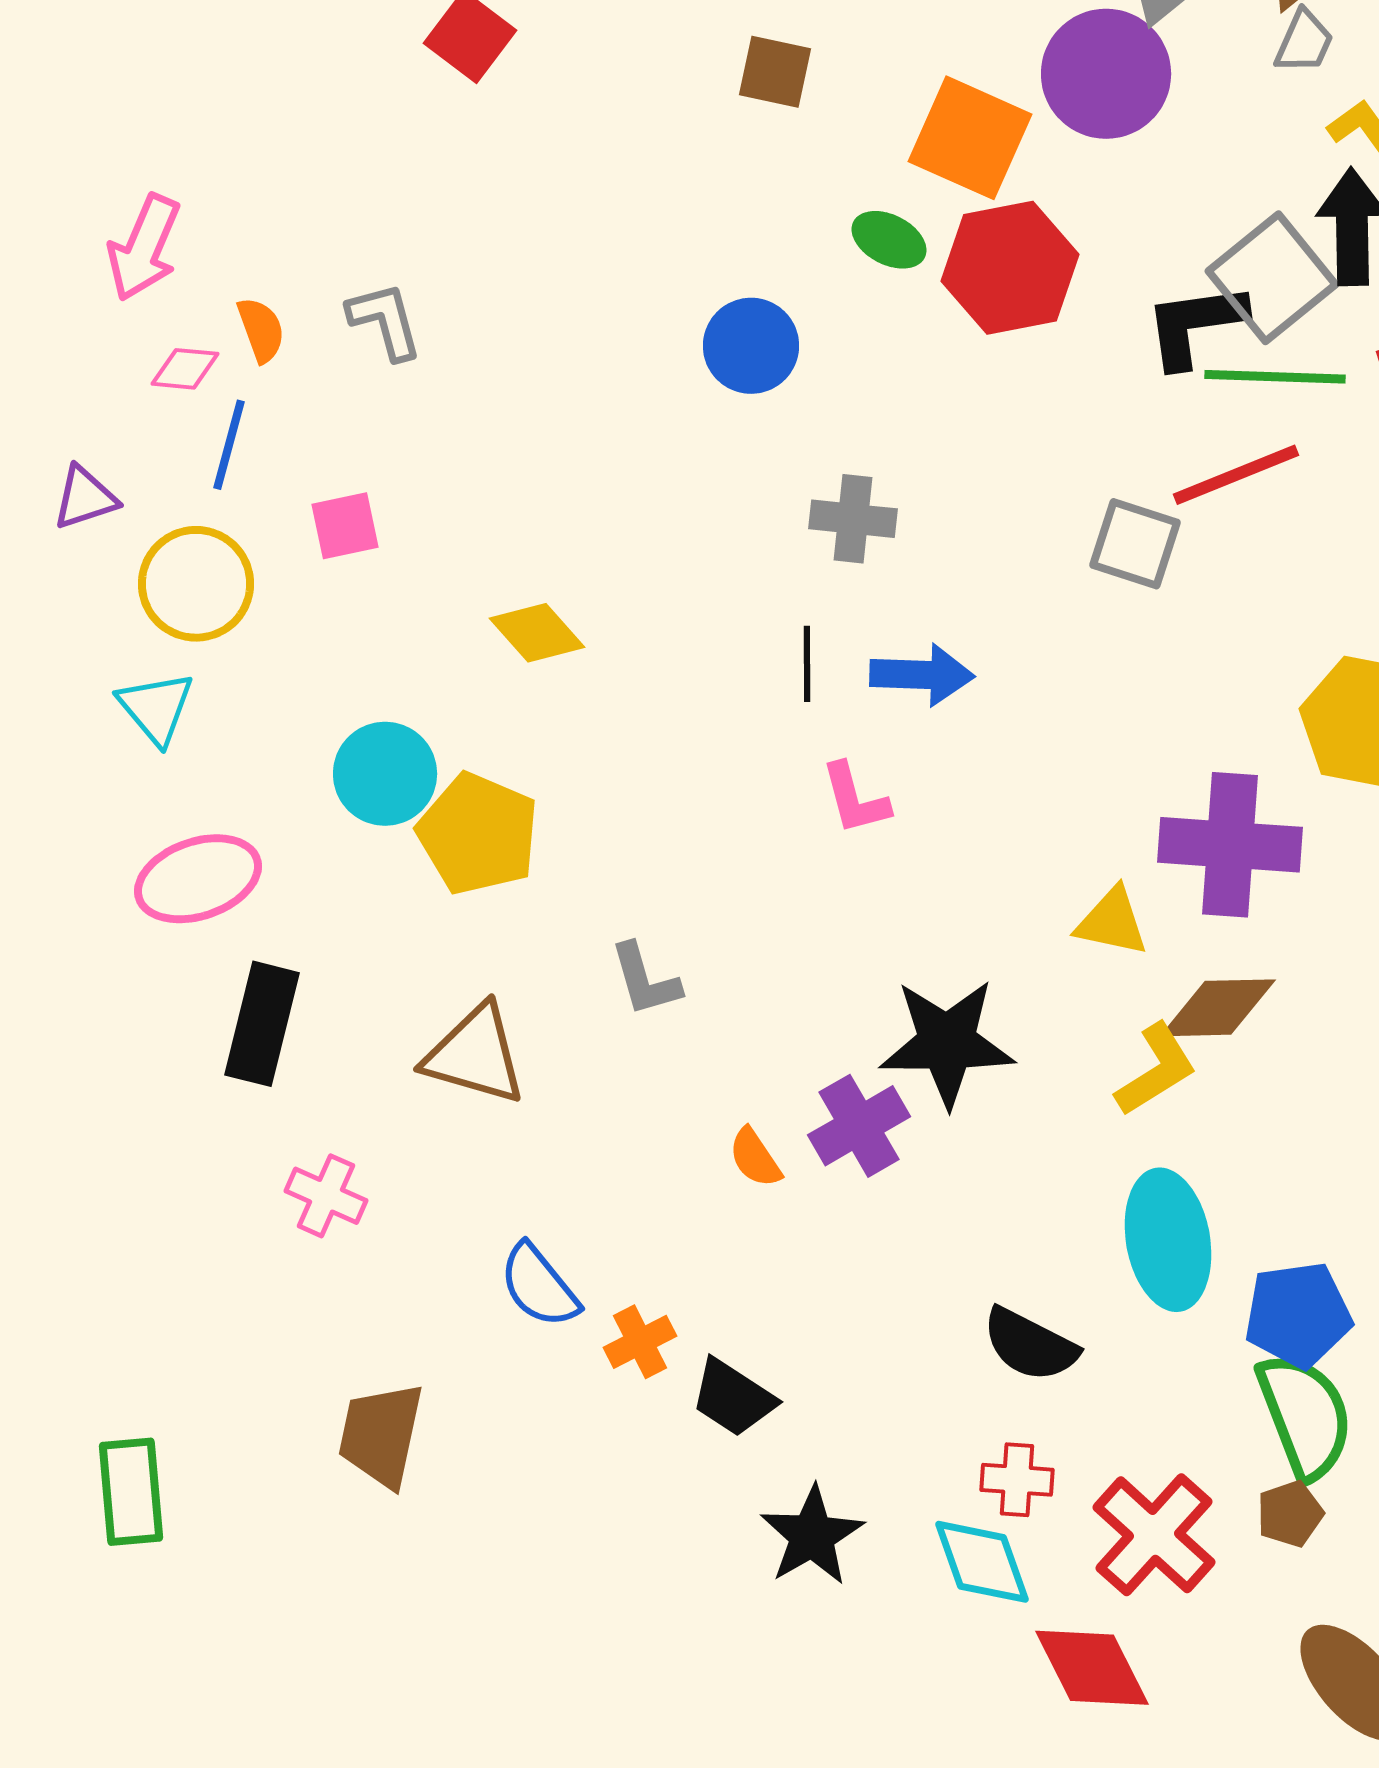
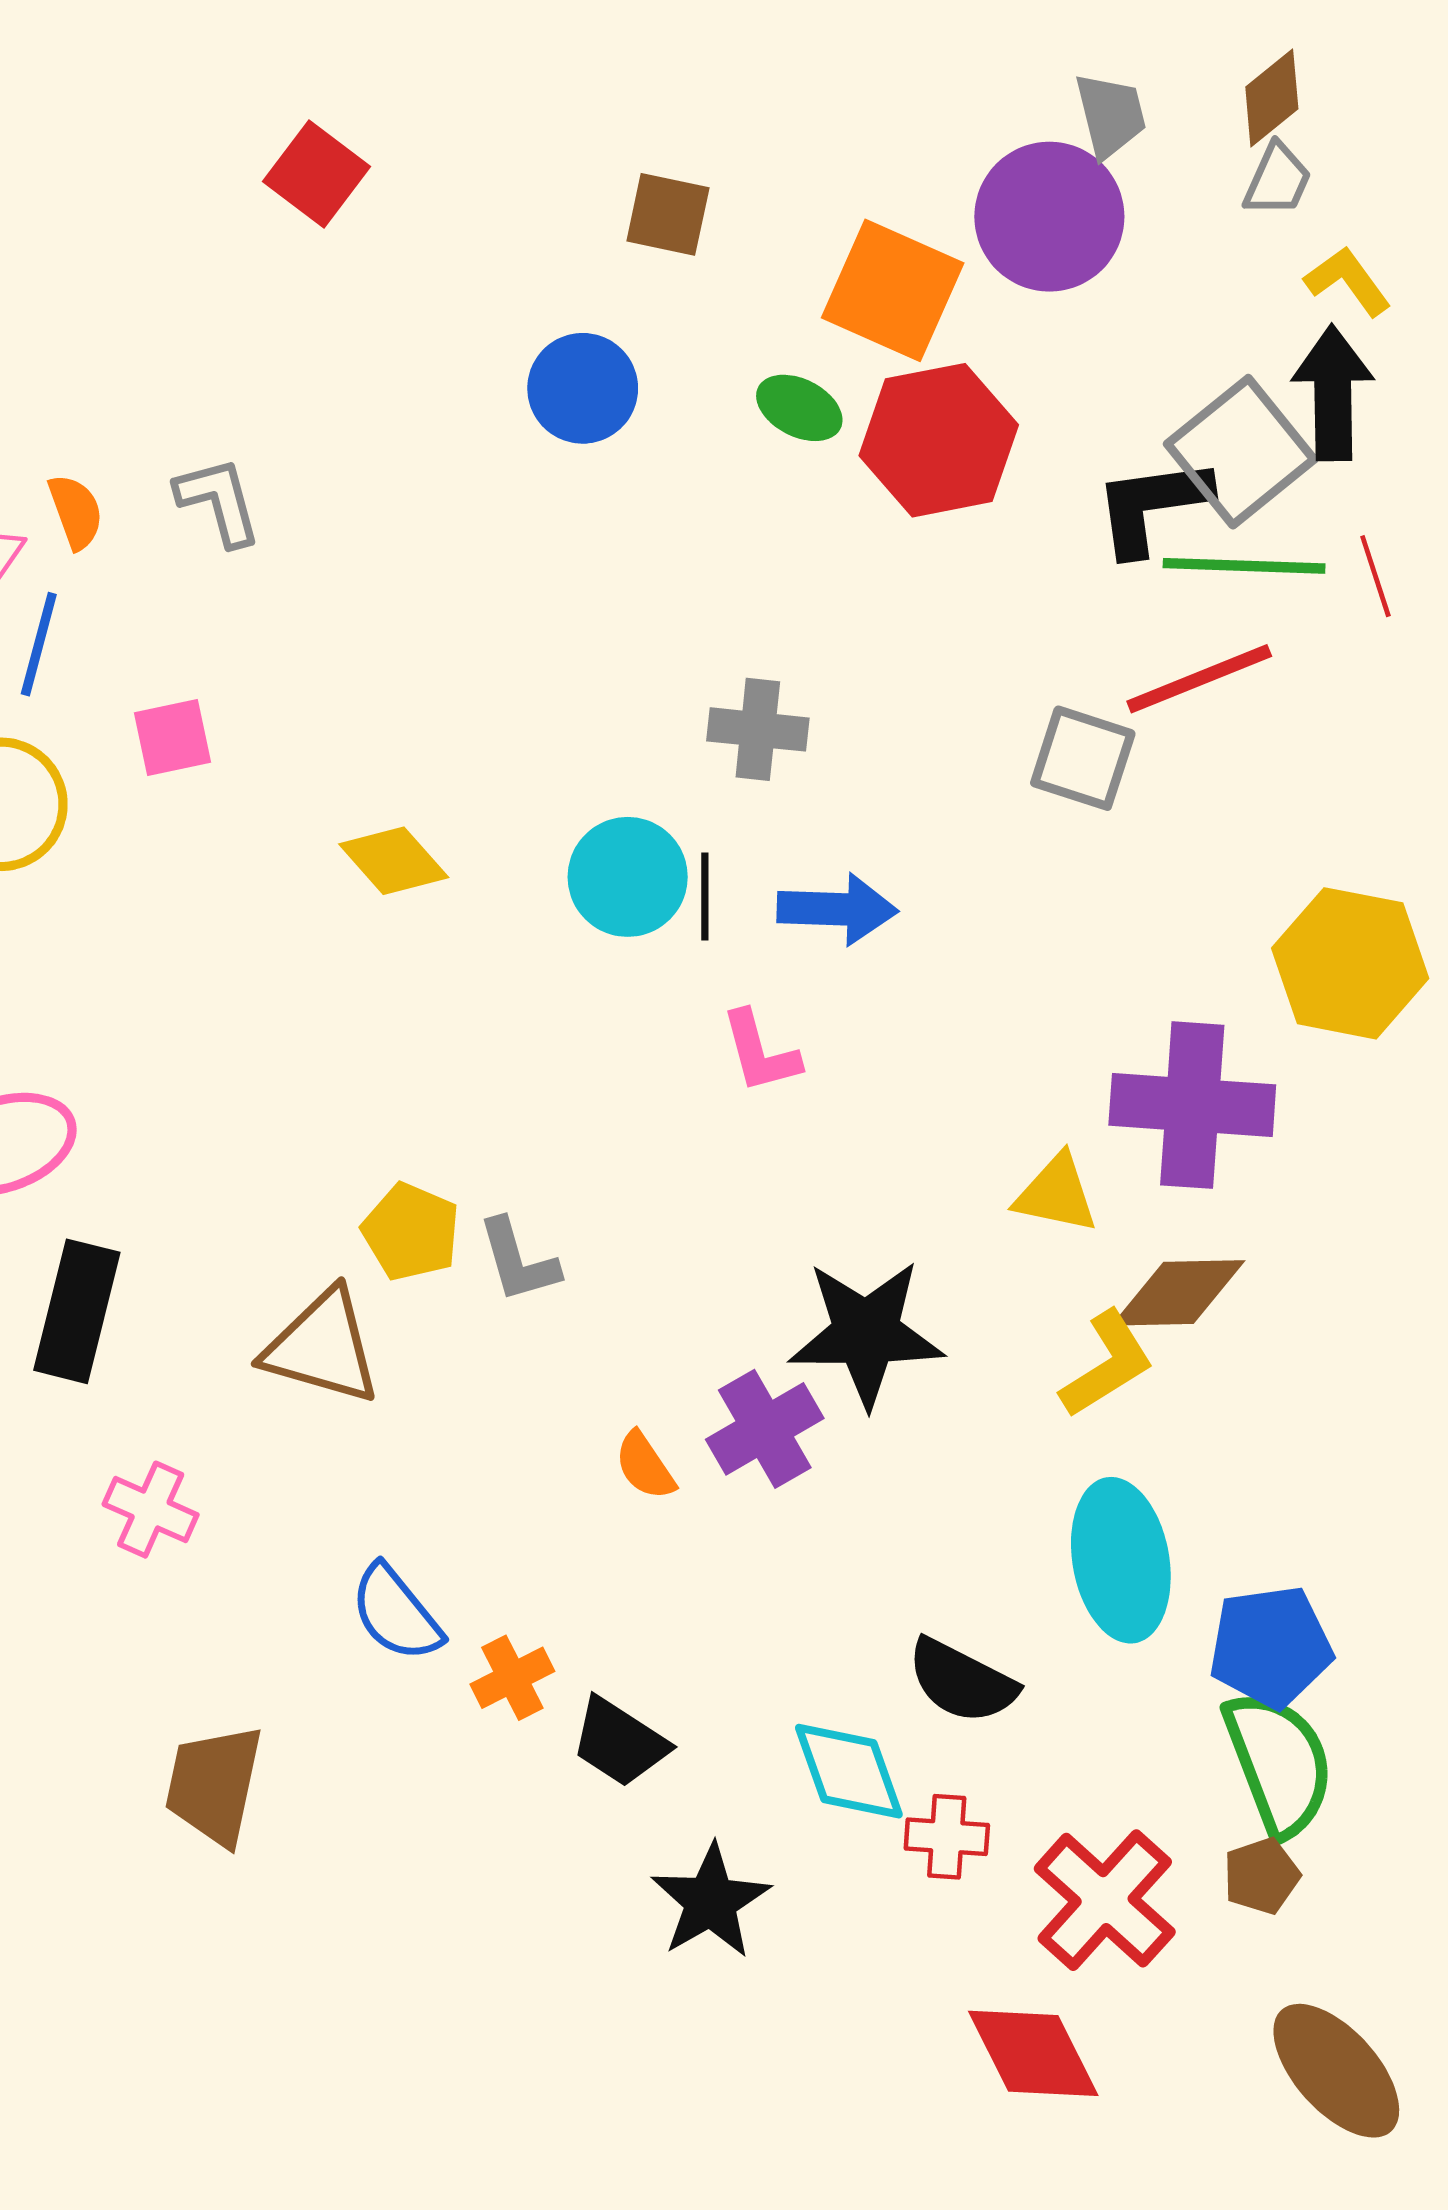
blue circle: (751, 346) -> (583, 388), moved
cyan circle: (385, 774) -> (628, 877), moved
yellow pentagon: (478, 834) -> (411, 1232), moved, size x0.7
cyan diamond: (982, 1562) -> (849, 1771), moved

